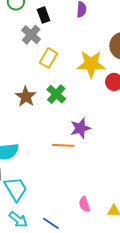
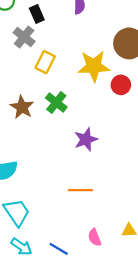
orange line: (63, 145) -> (80, 190), moved
pink semicircle: (84, 204) -> (95, 237), moved

